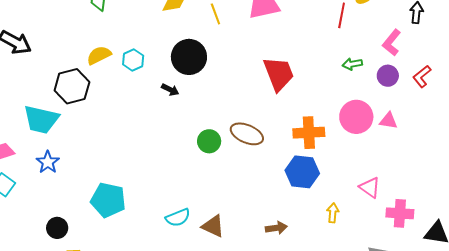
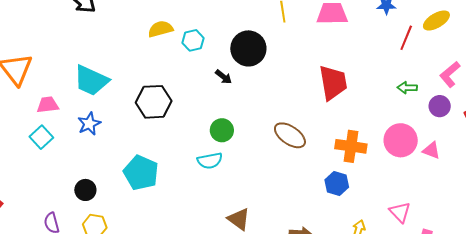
black hexagon: (72, 86) -> (154, 102), moved
green circle: (209, 141) -> (222, 130), moved
blue hexagon: (302, 172) -> (337, 184), size x0.7
cyan semicircle: (178, 217) -> (210, 161), moved

